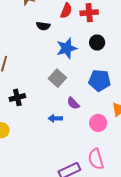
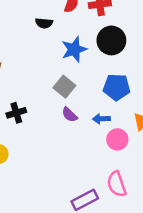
black circle: (97, 42) -> (111, 40), size x1.5
purple semicircle: (73, 103) -> (70, 115), moved
blue arrow: (55, 118) -> (101, 119), moved

